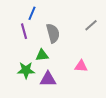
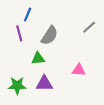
gray semicircle: (53, 33) -> (50, 35), turned 48
green star: (26, 70) -> (17, 86), moved

